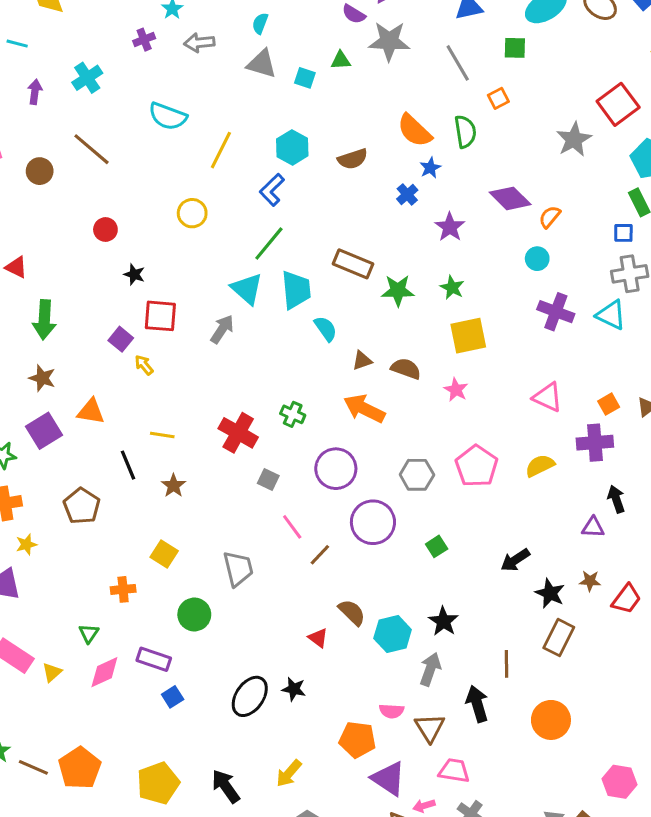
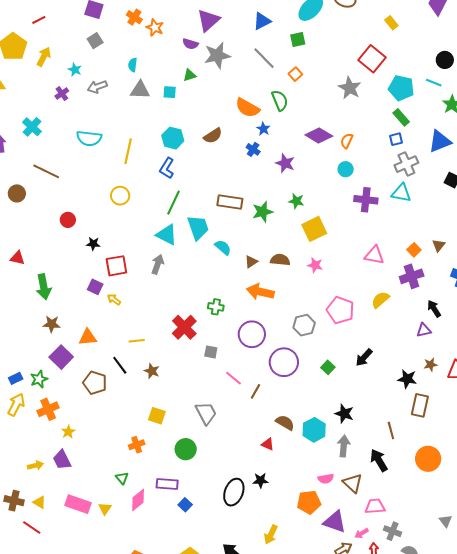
red cross: (238, 433) -> (184, 327), turned 30
brown pentagon: (82, 506) -> (95, 383), moved
black arrow: (515, 560) -> (364, 357), moved

